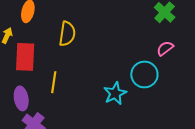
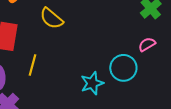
yellow semicircle: (67, 34) -> (51, 18), turned 115

